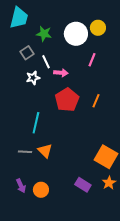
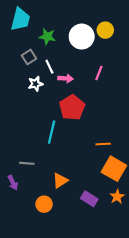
pink line: (92, 60) -> (99, 73), moved
orange line: (96, 101) -> (103, 144), moved, turned 64
cyan line: (36, 123) -> (52, 132), moved
orange triangle: (45, 151) -> (60, 181), moved, turned 42
purple arrow: (21, 186) -> (13, 183), moved

